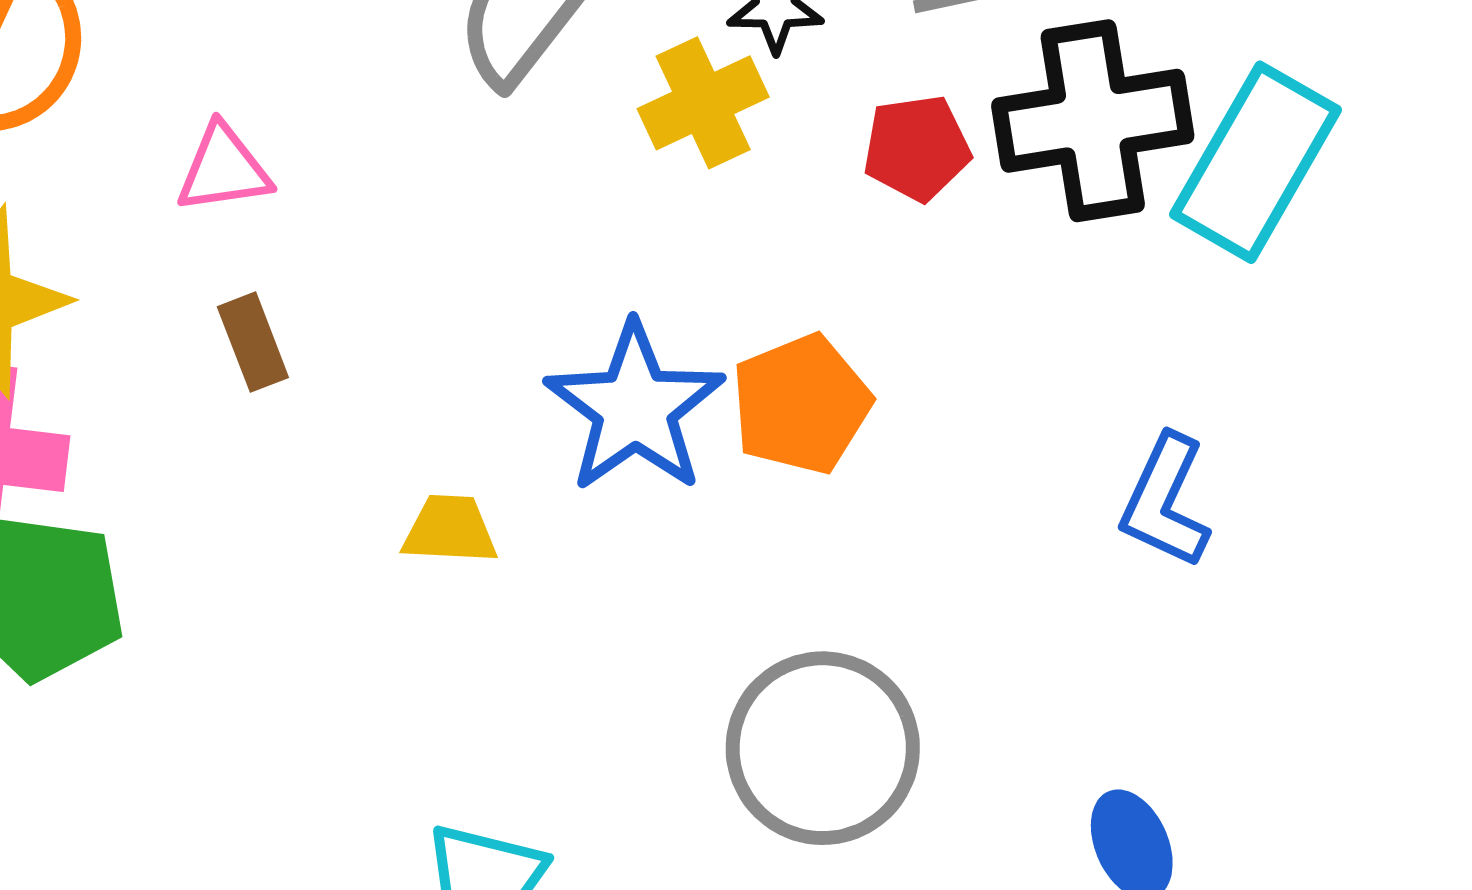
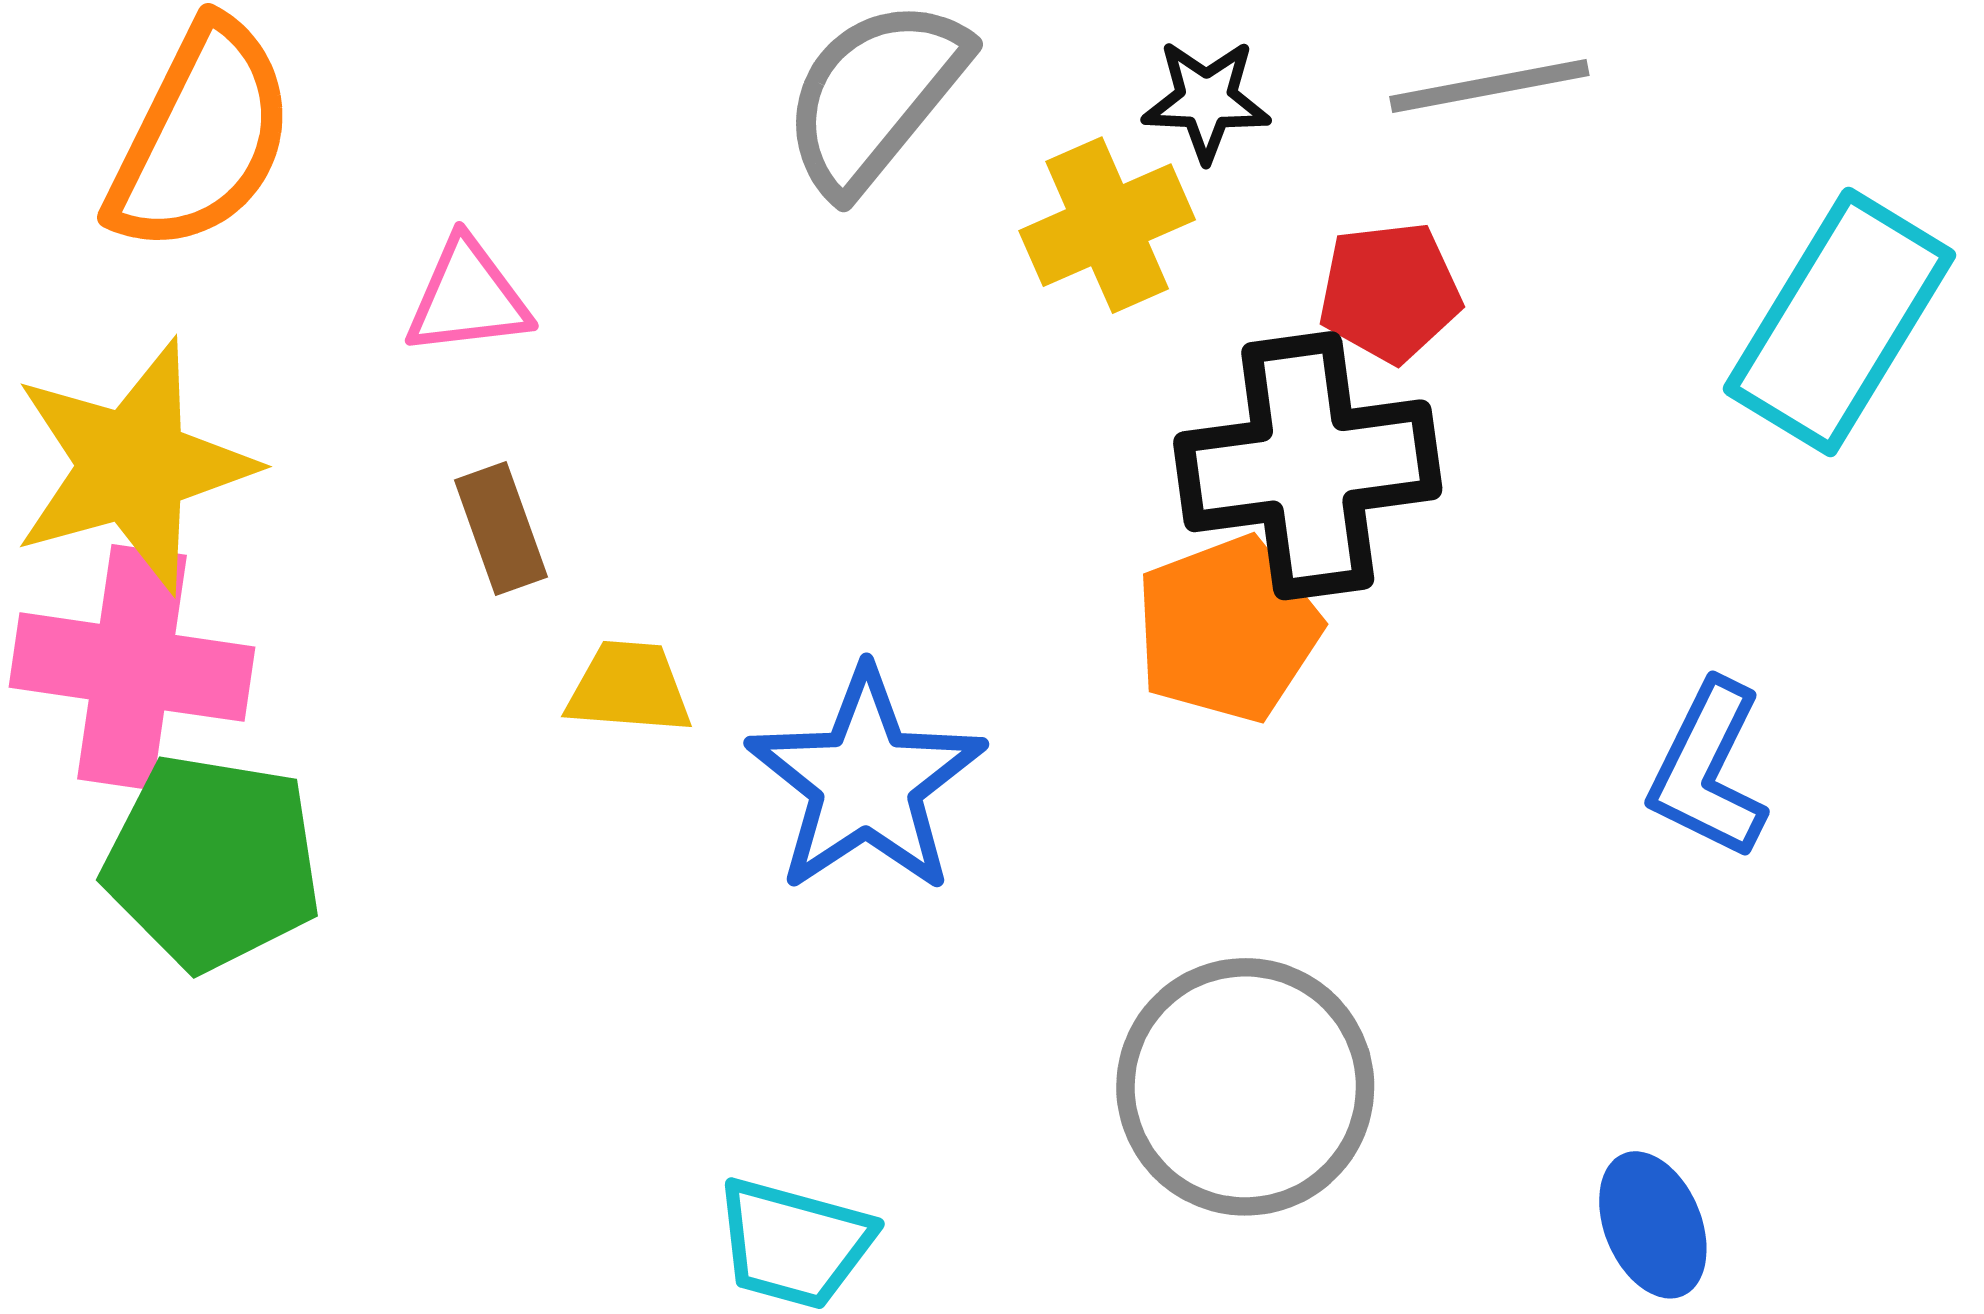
black cross: (1093, 121) -> (1308, 466), moved
blue star: (635, 408) -> (866, 781), moved
yellow trapezoid: (450, 530) -> (629, 688), moved

